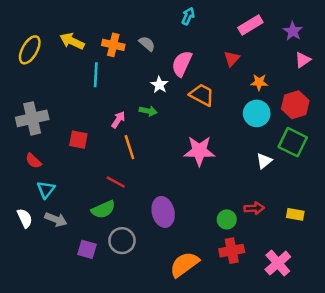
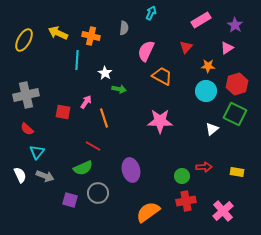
gray semicircle: (147, 44) -> (124, 28), moved, turned 56
pink triangle: (303, 60) -> (227, 48), moved
white star: (159, 85) -> (105, 73), moved
pink arrow: (118, 120) -> (86, 102), moved

